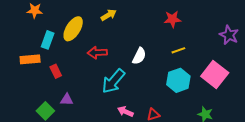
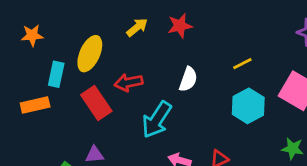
red star: (172, 19) -> (180, 26), moved
red rectangle: (56, 71) -> (96, 103), moved, size x1.6

